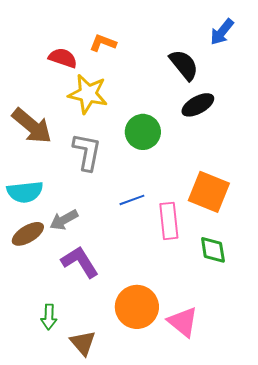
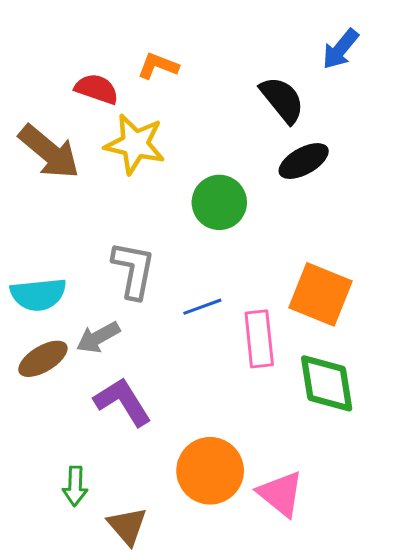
brown arrow: (32, 126) -> (49, 152), moved
gray L-shape: (87, 152) -> (133, 270), moved
green diamond: (213, 250) -> (327, 383), size x1.4

